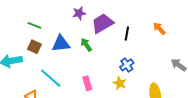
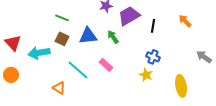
blue cross: (127, 65) -> (153, 57), turned -32
pink rectangle: (87, 83) -> (106, 65), moved, turned -32

